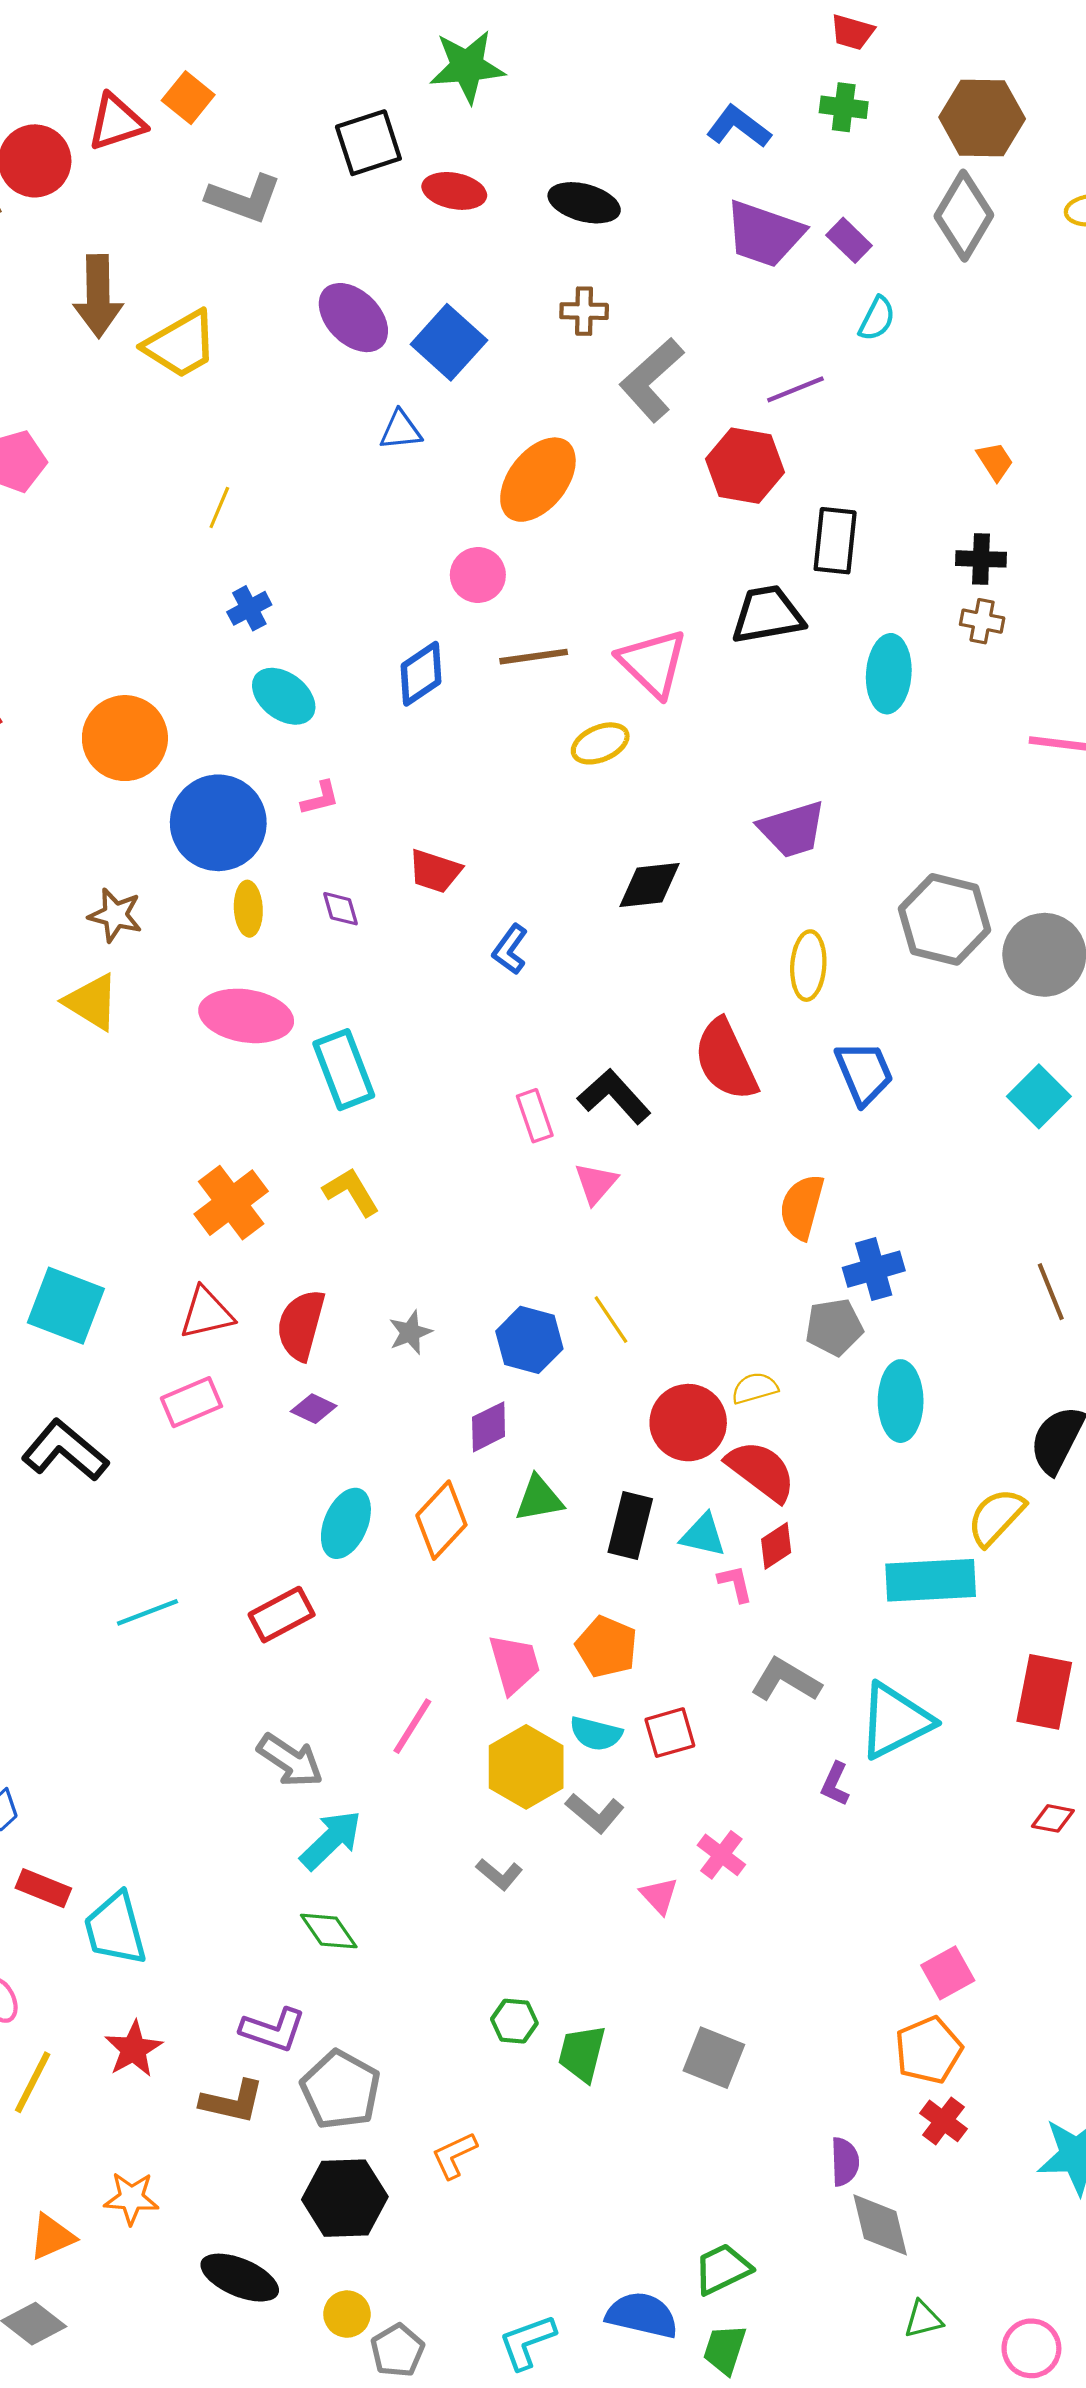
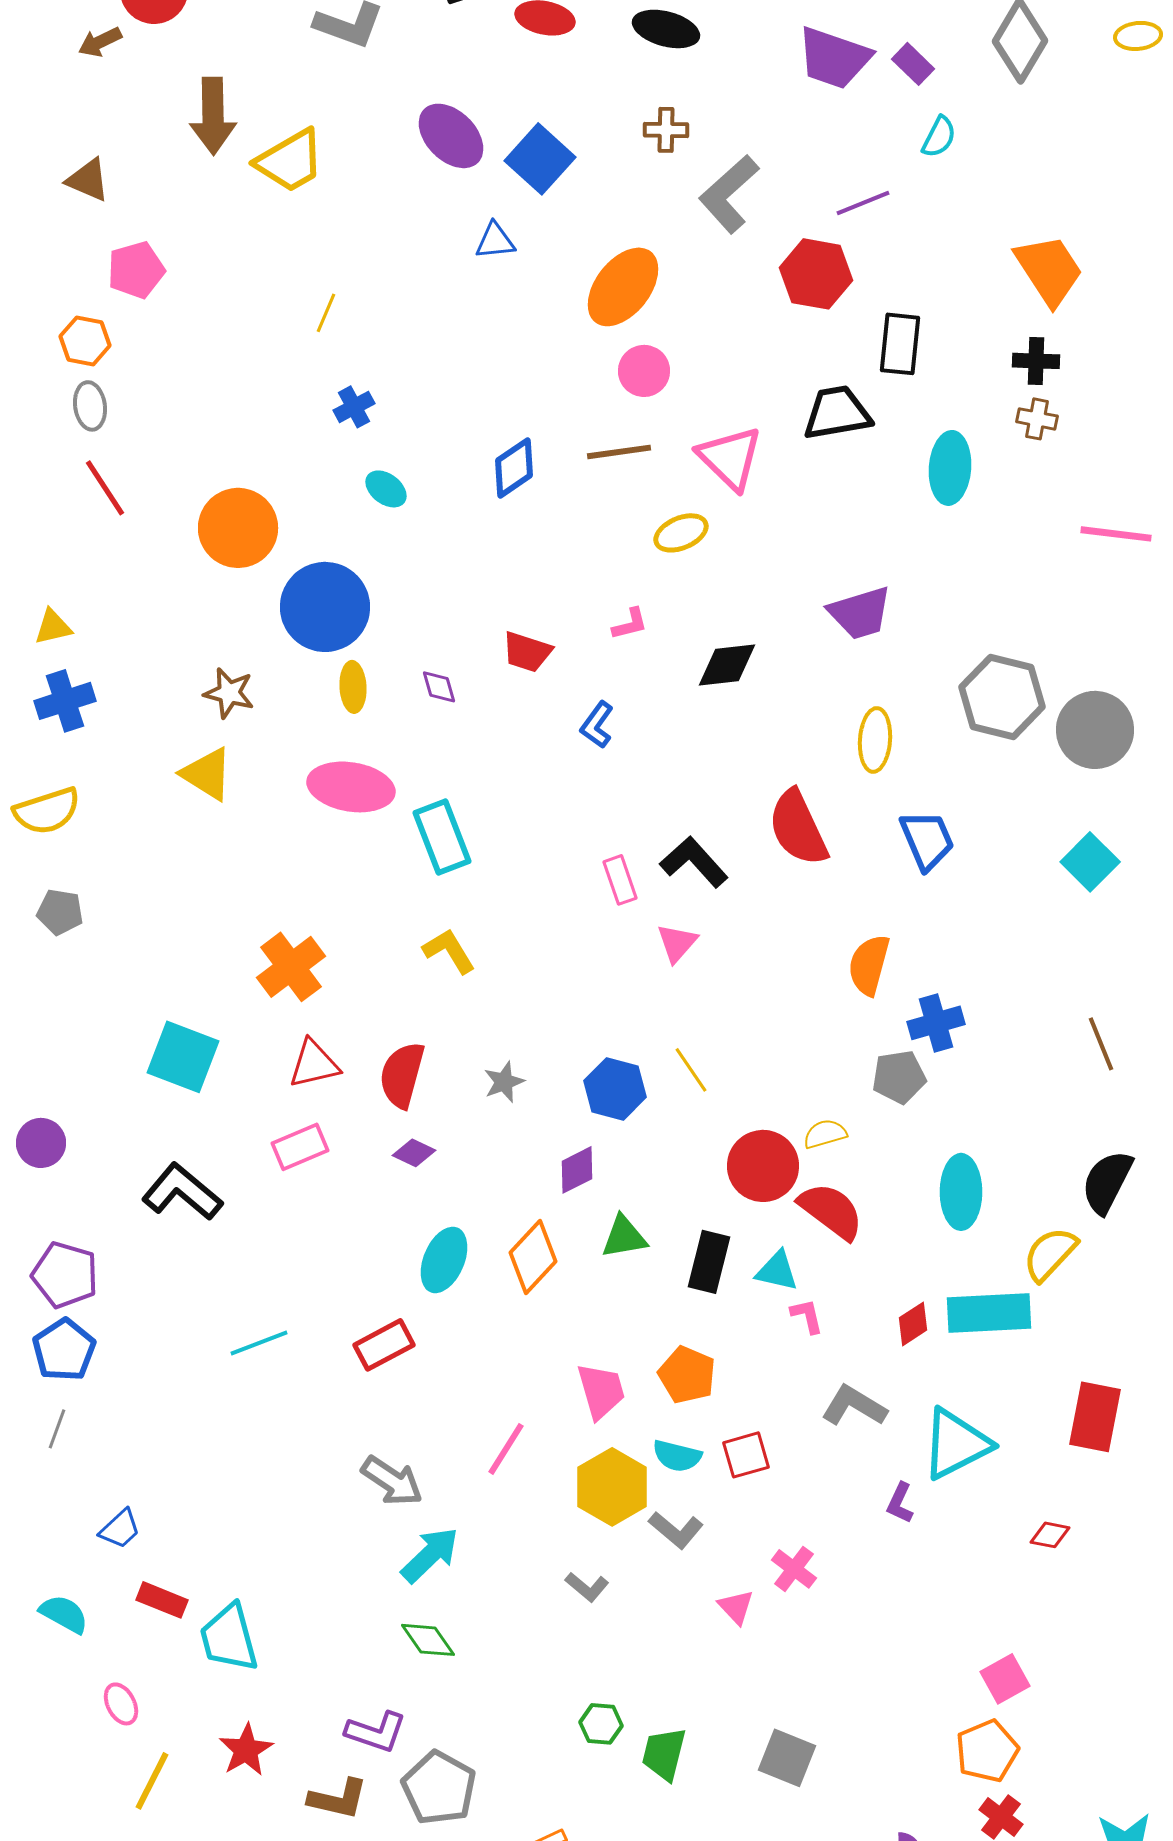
orange trapezoid: (995, 461) -> (1049, 270), size x2.0
pink circle: (478, 575) -> (644, 371), moved
cyan ellipse: (284, 696) -> (386, 489), size x0.7
pink L-shape: (320, 798) -> (630, 624), moved
orange cross: (231, 1203) -> (291, 967), moved
cyan ellipse: (901, 1401) -> (961, 1192), moved
red diamond: (776, 1546) -> (913, 1324), moved
red diamond: (1053, 1818) -> (1050, 1535), moved

